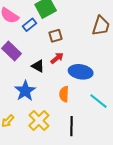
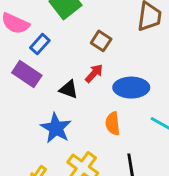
blue rectangle: (30, 25) -> (40, 44), moved
brown square: (55, 36) -> (101, 41), moved, turned -32

